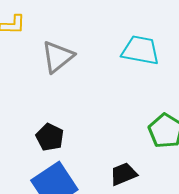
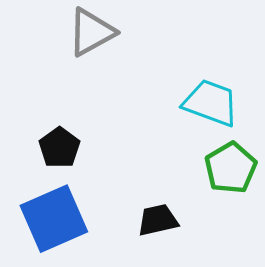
cyan trapezoid: (140, 50) -> (211, 103), moved

